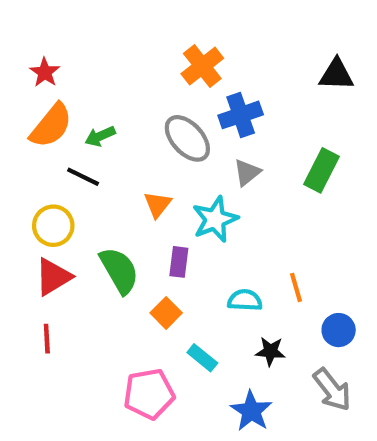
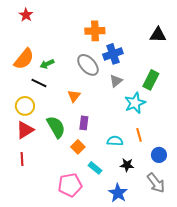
orange cross: (202, 66) -> (95, 31), turned 36
red star: (45, 72) -> (26, 15), moved
cyan star: (215, 219) -> (135, 103), moved

